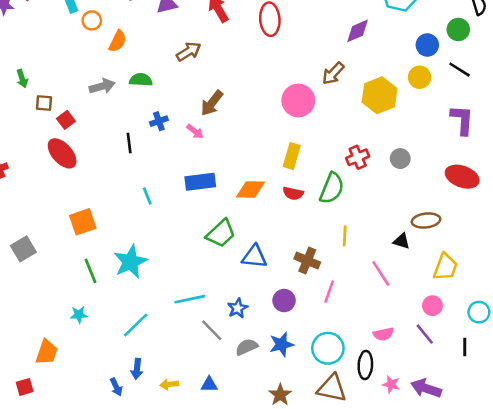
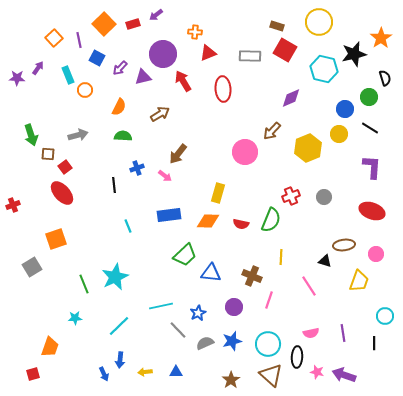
orange semicircle: (118, 41) -> (119, 107), moved
green arrow: (22, 79) -> (31, 135), size x1.5
gray arrow: (102, 86) -> (78, 135), moved
yellow rectangle: (292, 156) -> (218, 193), moved
orange square: (83, 222) -> (56, 239), moved
pink circle: (432, 306) -> (376, 254), moved
purple line: (425, 334) -> (343, 333), turned 30
brown triangle: (332, 388) -> (271, 375), turned 30

